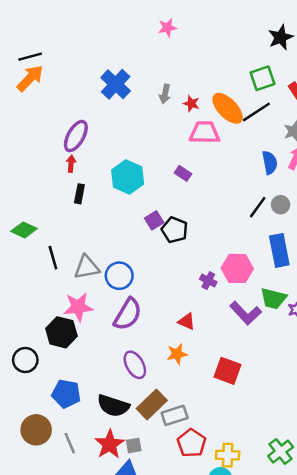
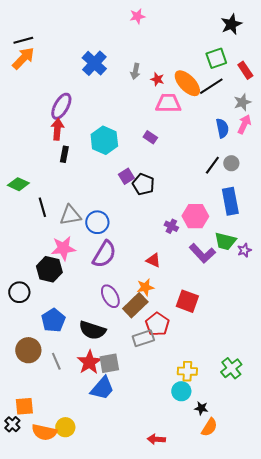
red arrow: (71, 164) -> (57, 129), size x1.5
blue pentagon: (66, 394) -> (53, 320), turned 30
brown rectangle: (152, 405) -> (135, 305), moved
red pentagon: (191, 443) -> (157, 324), moved
gray square: (134, 445) -> (109, 363), size x1.5

